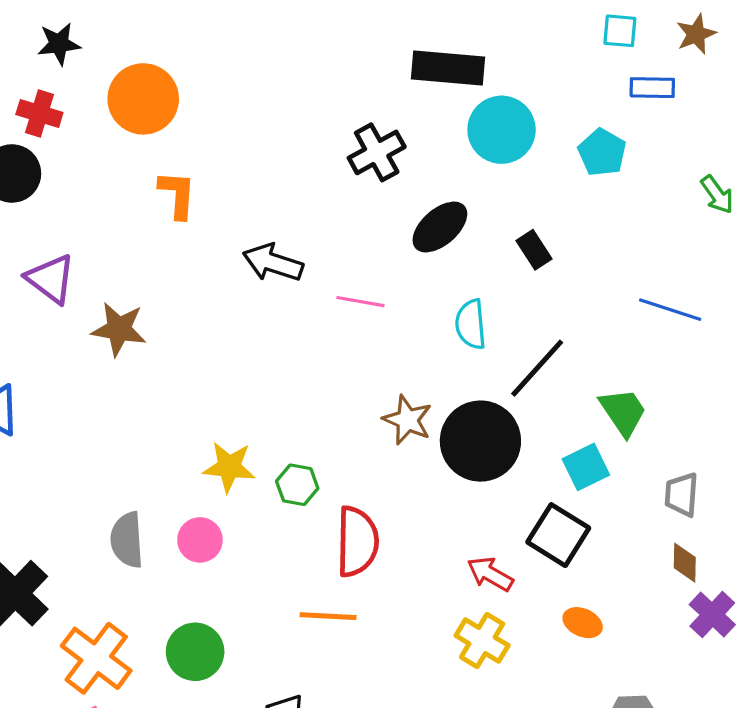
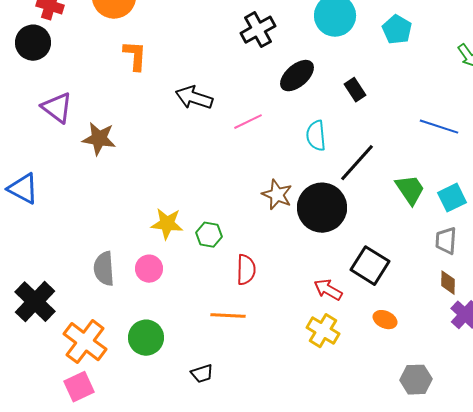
pink line: (360, 302) -> (248, 122), turned -36
cyan square: (586, 467) -> (452, 198), moved
red semicircle: (357, 542) -> (246, 270), size x0.7

